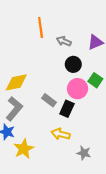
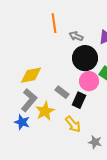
black circle: (73, 64) -> (85, 58), size x1.6
yellow arrow: (61, 134) -> (73, 124), turned -144
yellow star: (24, 149) -> (45, 111), moved

